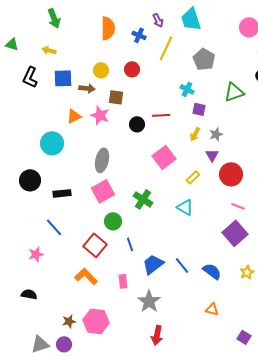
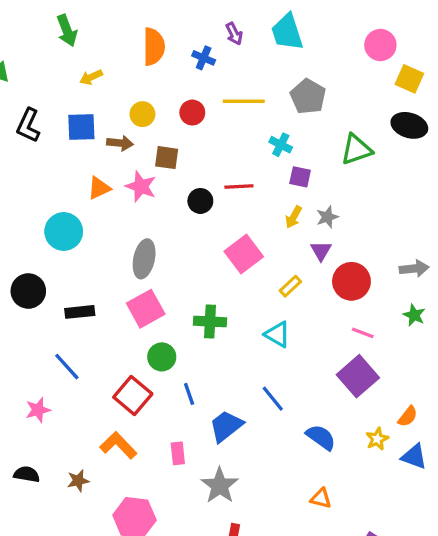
yellow line: (166, 48) -> (244, 101), moved, turned 65
yellow arrow: (49, 50) -> (91, 77), moved, turned -40
green cross: (143, 199) -> (210, 322), turned -30
blue line: (182, 265) -> (273, 399), moved
brown star: (69, 321) -> (78, 481), moved

